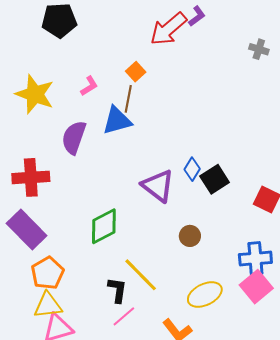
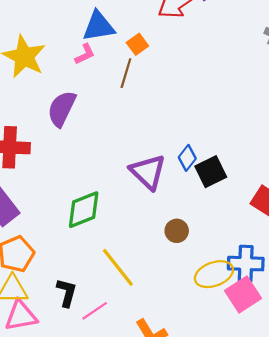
blue triangle: (117, 121) -> (99, 26), moved
black L-shape: (117, 290) -> (67, 293), moved
yellow ellipse: (205, 295) -> (214, 274), moved

